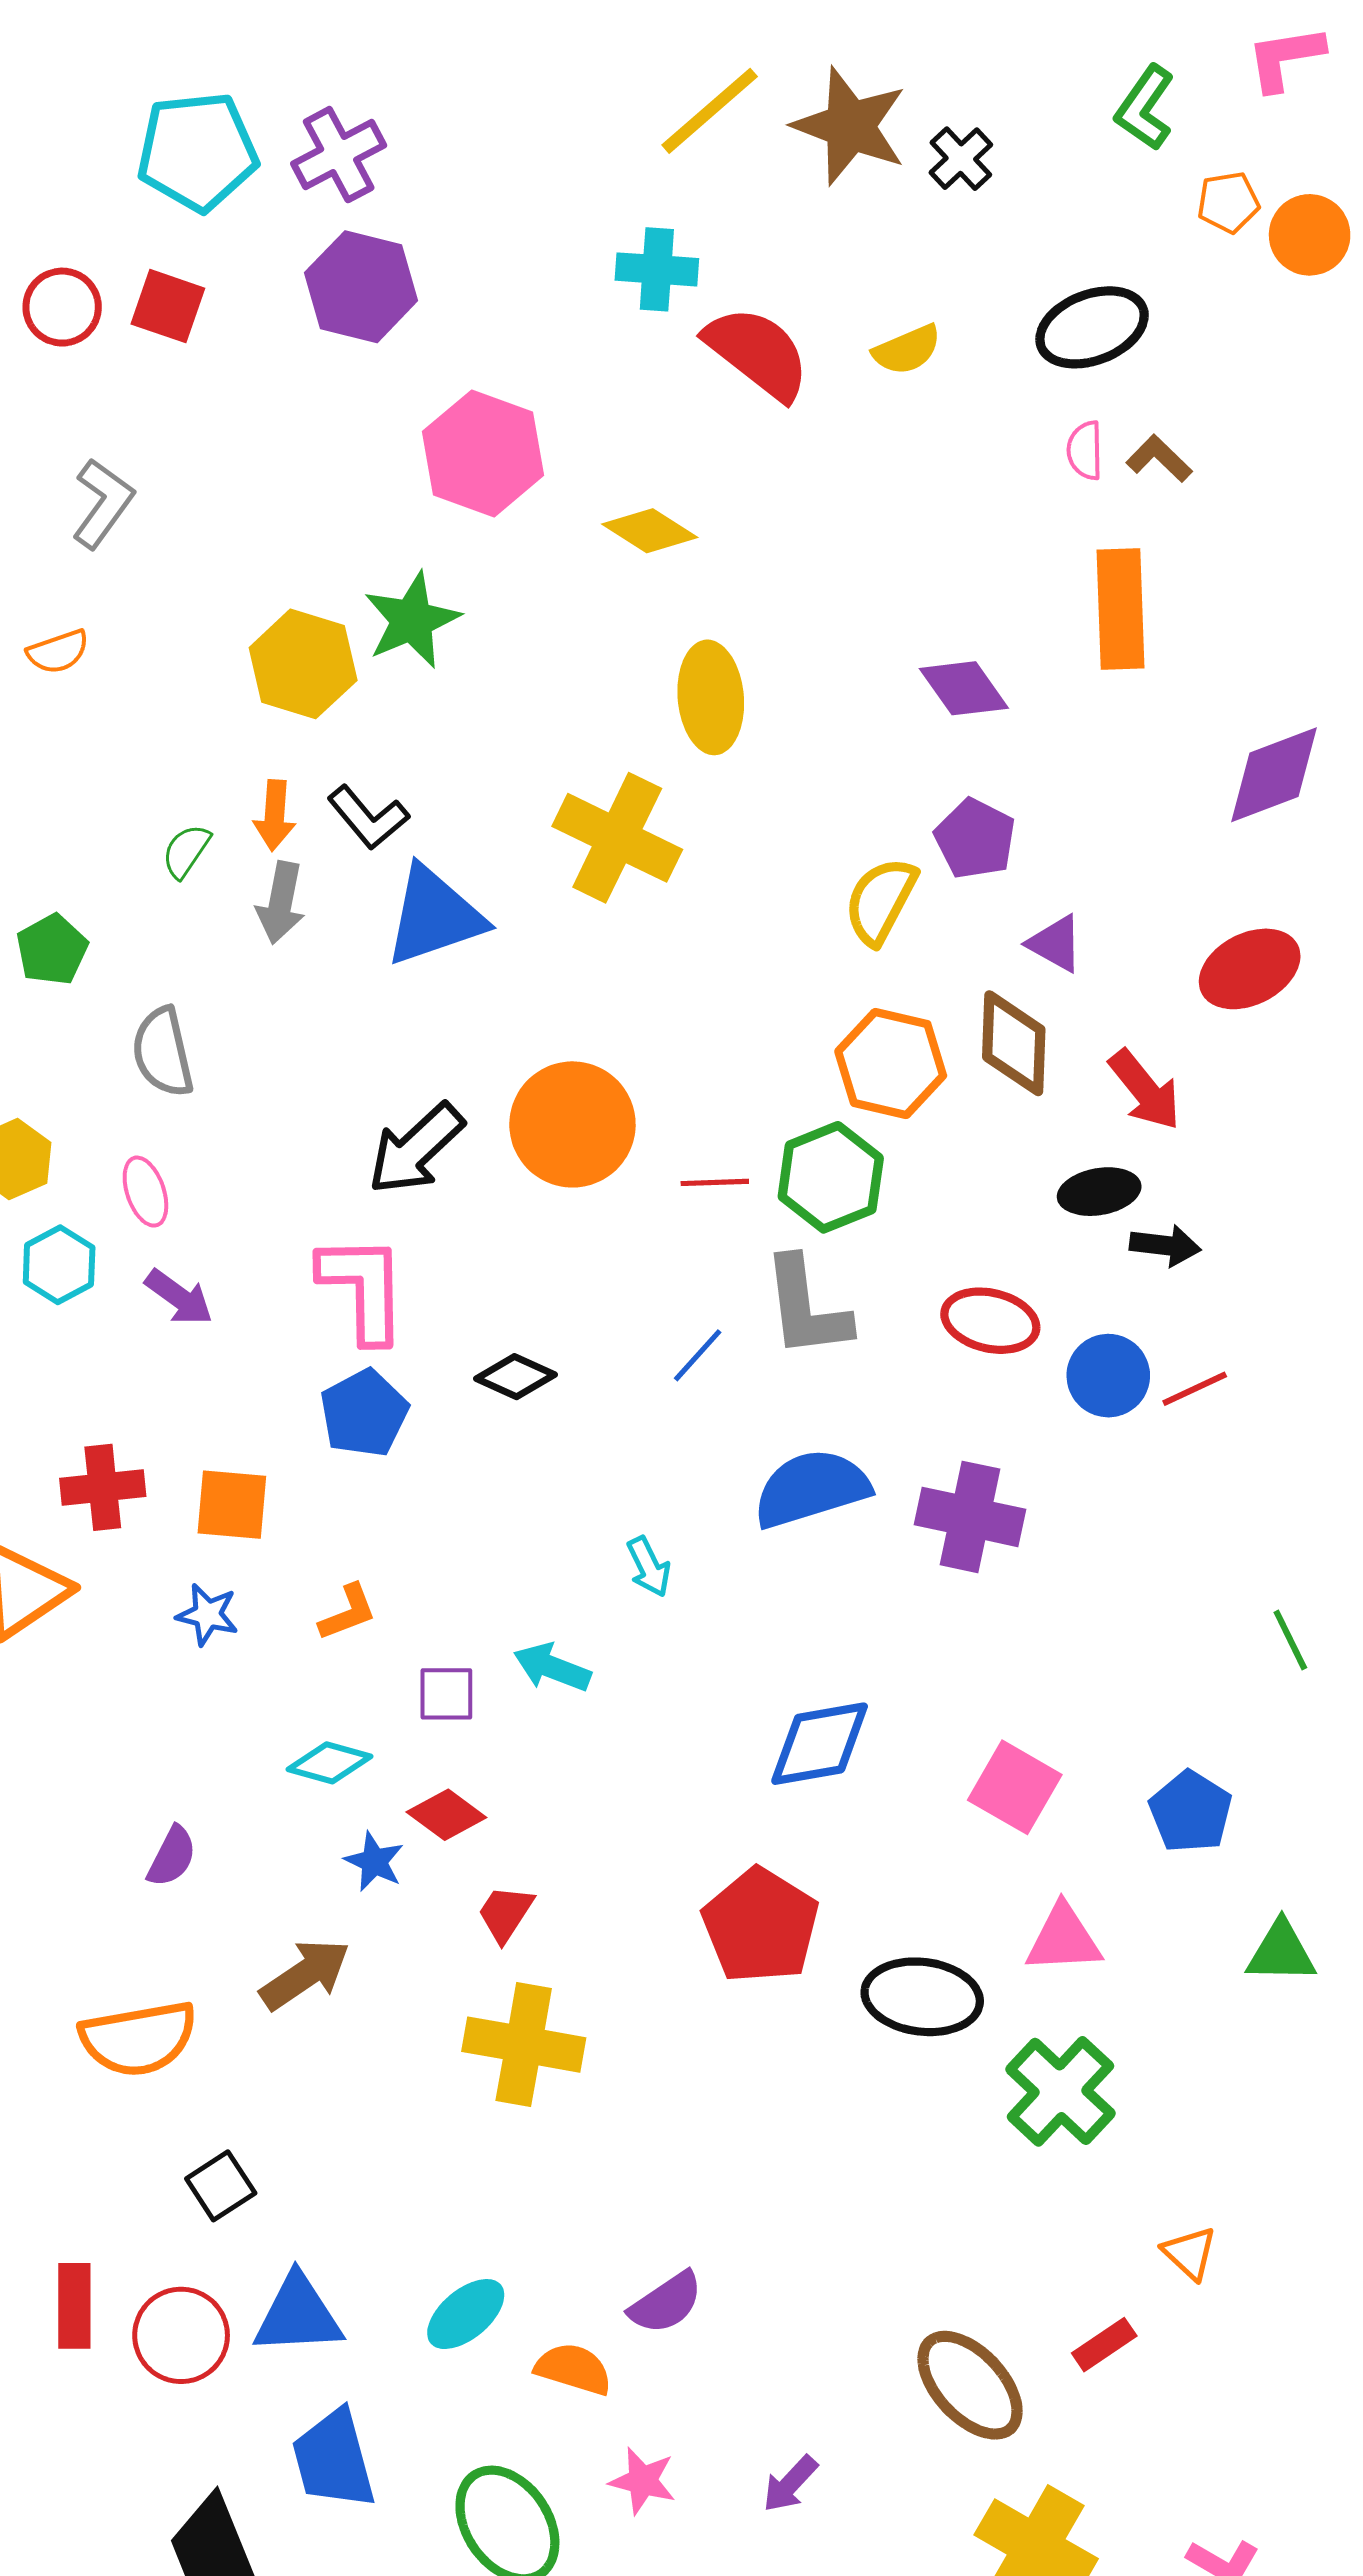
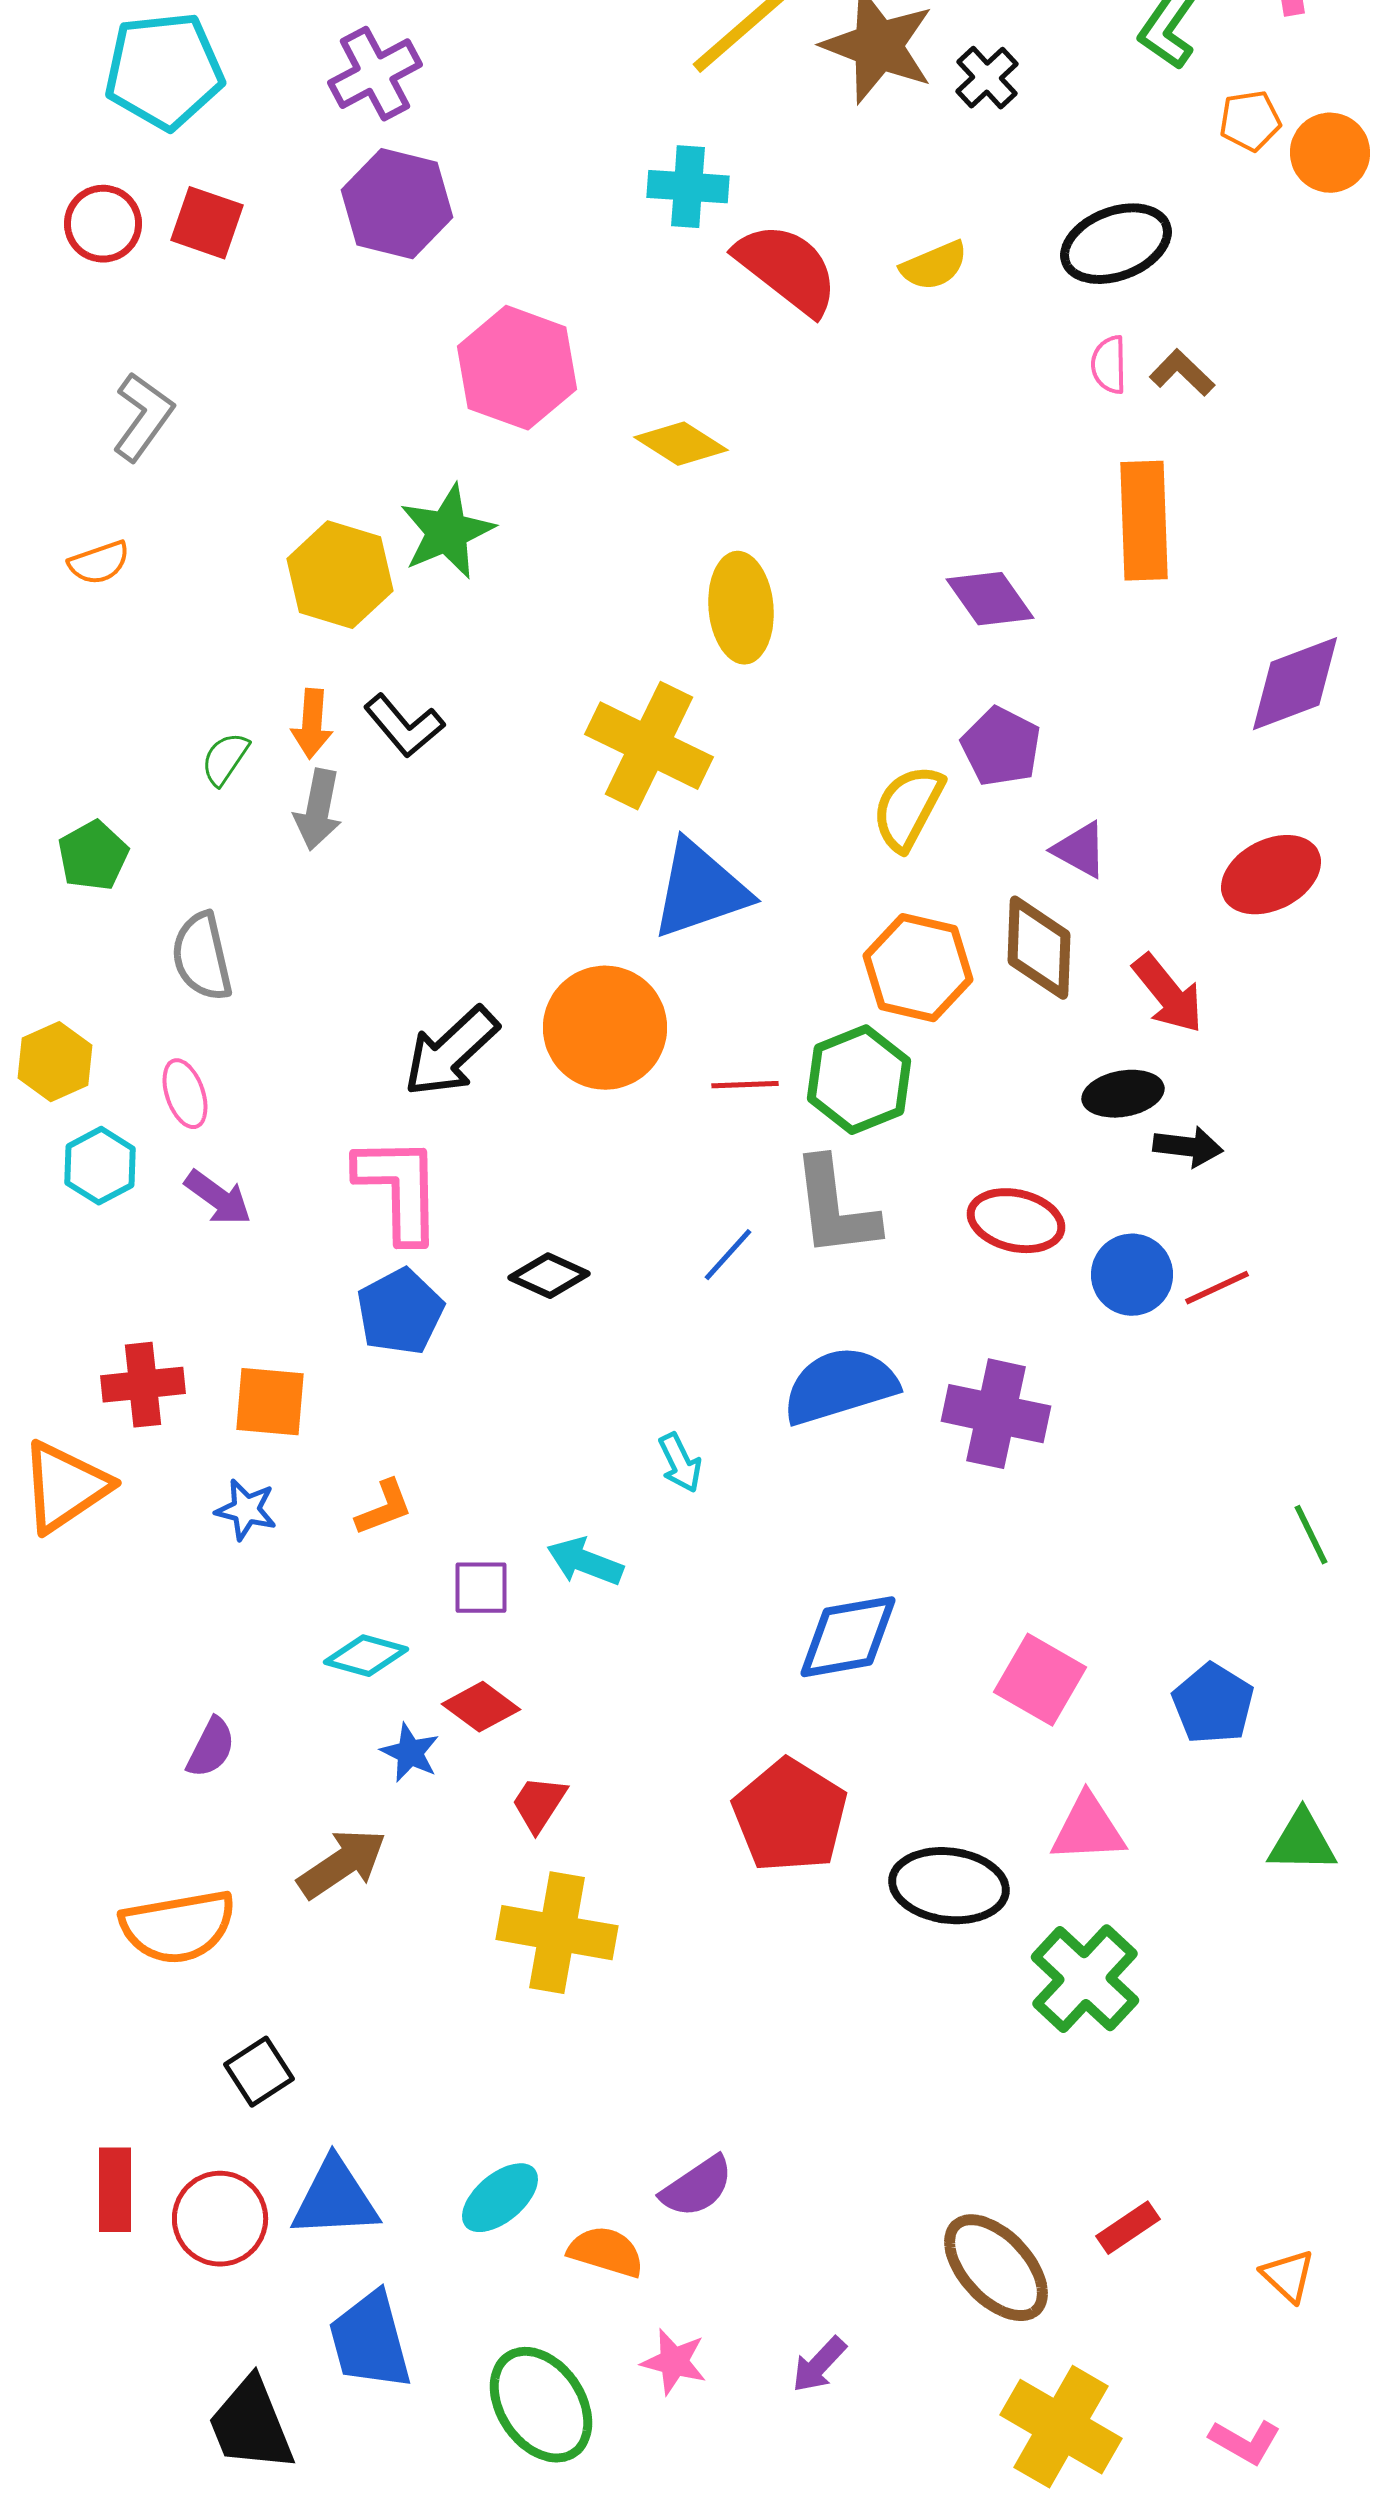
cyan pentagon: (197, 151) -> (164, 71), moved
blue triangle: (434, 916) -> (700, 890), moved
orange triangle: (1190, 2253) -> (1288, 2276), moved

